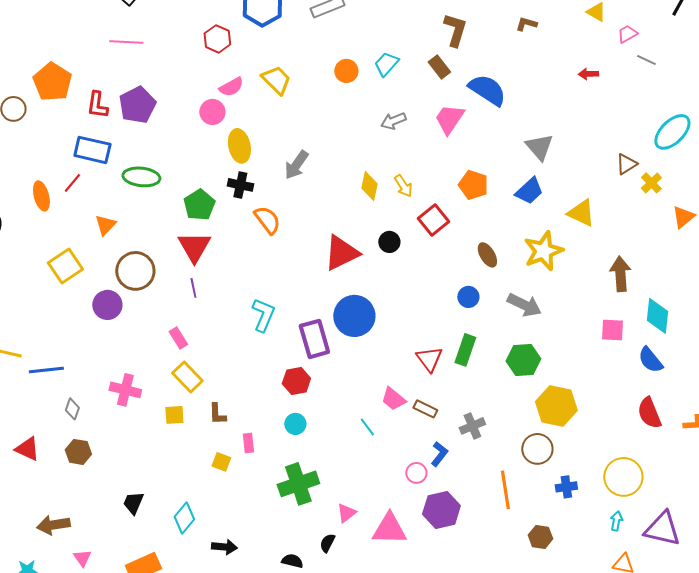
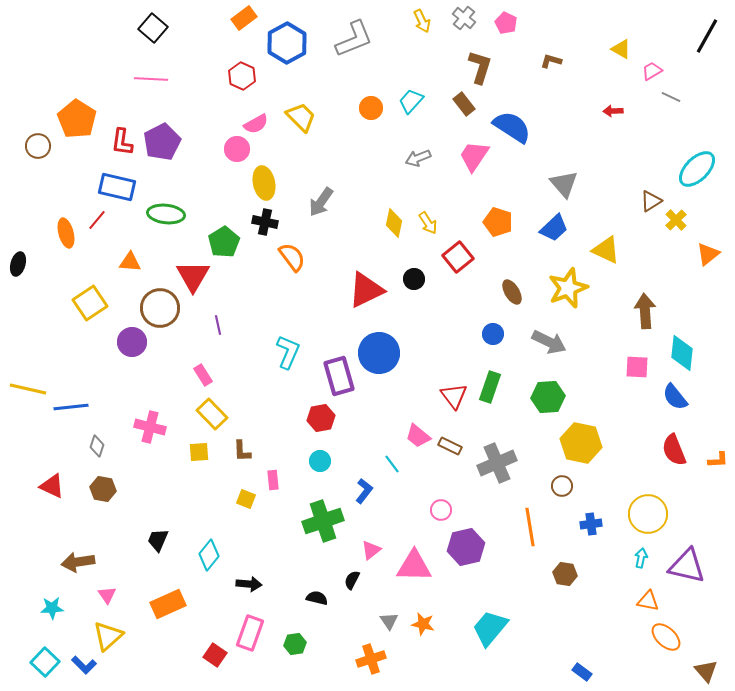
orange triangle: (105, 225) -> (130, 262), turned 50
red triangle: (194, 247) -> (193, 276), moved
gray cross: (472, 426) -> (497, 463), size x1.5
brown circle: (537, 449) -> (562, 486), size x0.7
blue L-shape: (439, 454) -> (364, 491), moved

